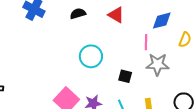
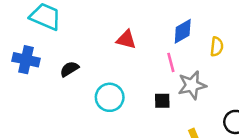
black semicircle: (78, 14) -> (69, 69), moved
black square: (125, 76) -> (162, 101), moved

